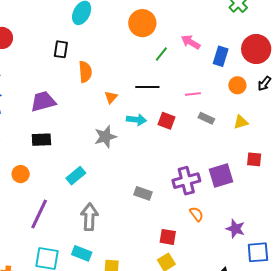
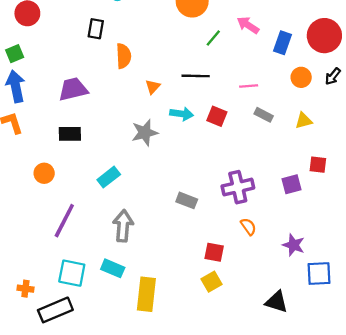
purple square: (221, 175) -> (292, 184), moved, size x0.7

